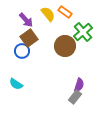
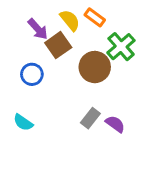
brown square: (29, 38) -> (58, 45), moved
purple semicircle: (79, 85) -> (115, 124), turned -72
gray rectangle: (75, 97) -> (90, 118), moved

